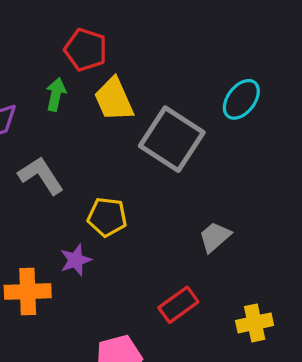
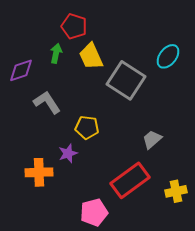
red rectangle: (178, 305) -> (130, 180), size x1.6

